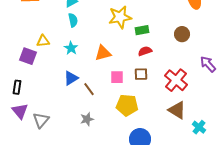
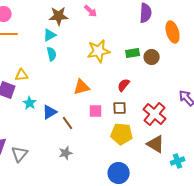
green rectangle: (142, 30) -> (133, 53), moved
brown circle: (182, 34) -> (152, 57), moved
cyan star: (71, 48) -> (30, 103), moved
red semicircle: (145, 51) -> (124, 85), turned -32
yellow pentagon: (127, 105) -> (122, 134), moved
cyan cross: (199, 127) -> (178, 161), turned 32

